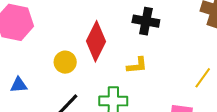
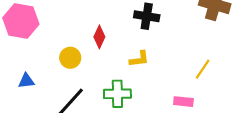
red diamond: (96, 41) -> (99, 37), size x0.6

